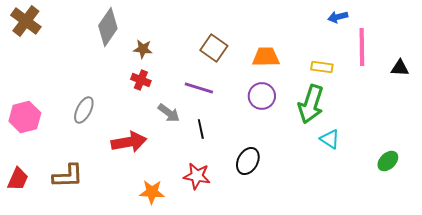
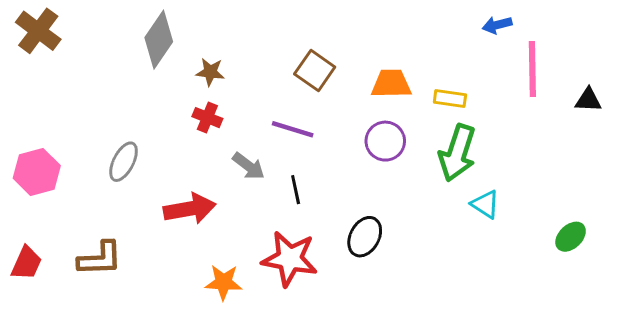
yellow rectangle: (322, 67) -> (450, 98), moved
red star: (197, 176) -> (290, 259), size x1.4

